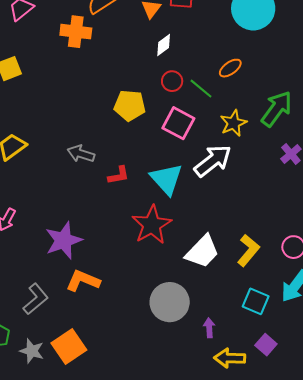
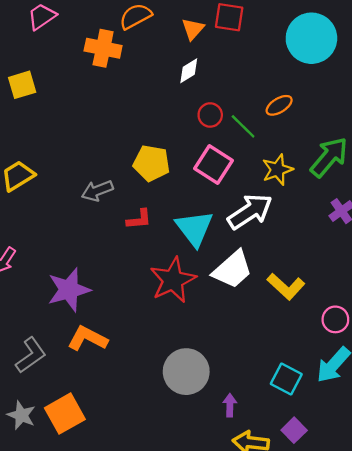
white diamond: (164, 45) -> (189, 71), moved
yellow pentagon: (130, 105) -> (152, 163), moved
gray arrow: (81, 154) -> (97, 191), turned -44
yellow L-shape: (248, 250) -> (286, 286), moved, turned 88
white trapezoid: (202, 252) -> (233, 269), moved

